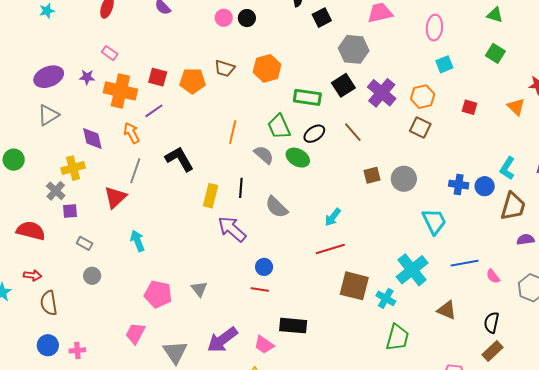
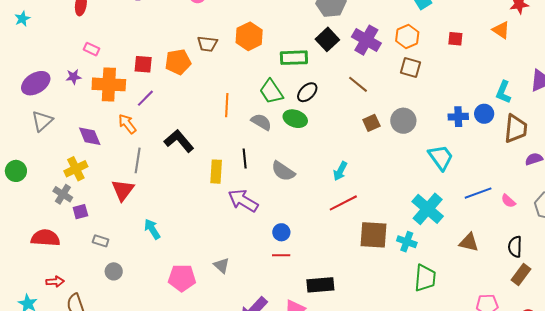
brown line: (353, 132) -> (358, 84), moved

